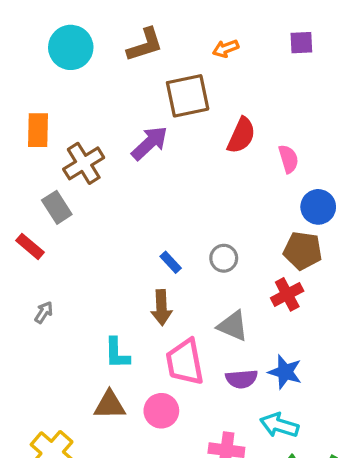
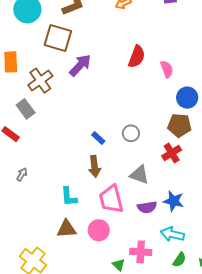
brown square: (188, 96) -> (58, 38), moved, turned 32

